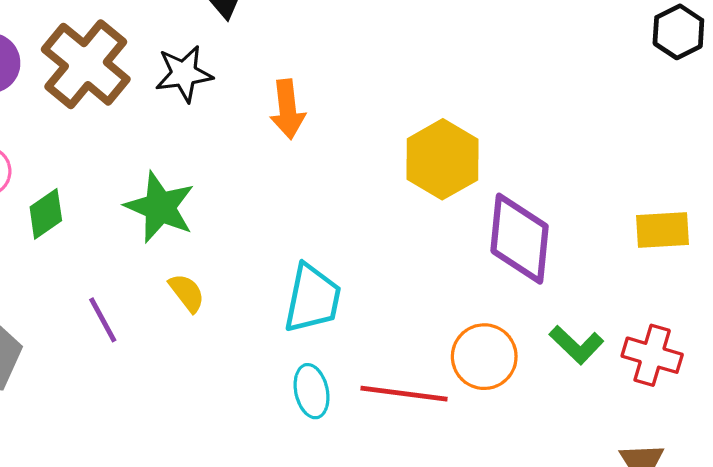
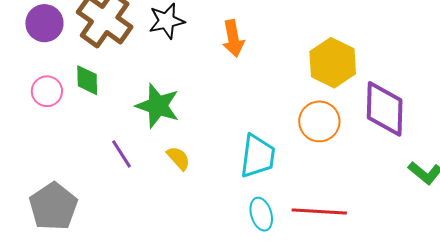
green diamond: (46, 214) -> (87, 80), moved, turned -52
purple line: (103, 320) -> (122, 154), moved
orange circle: (484, 357) -> (319, 121), moved

